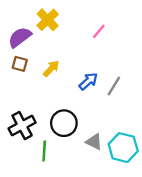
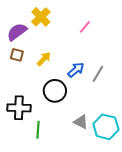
black circle: (64, 123) -> (55, 91), moved
black cross: (22, 125) -> (19, 108), turned 30

